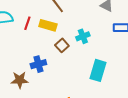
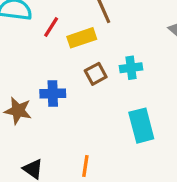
yellow rectangle: (48, 25) -> (82, 38), turned -48
cyan rectangle: (98, 70) -> (141, 126), turned -45

